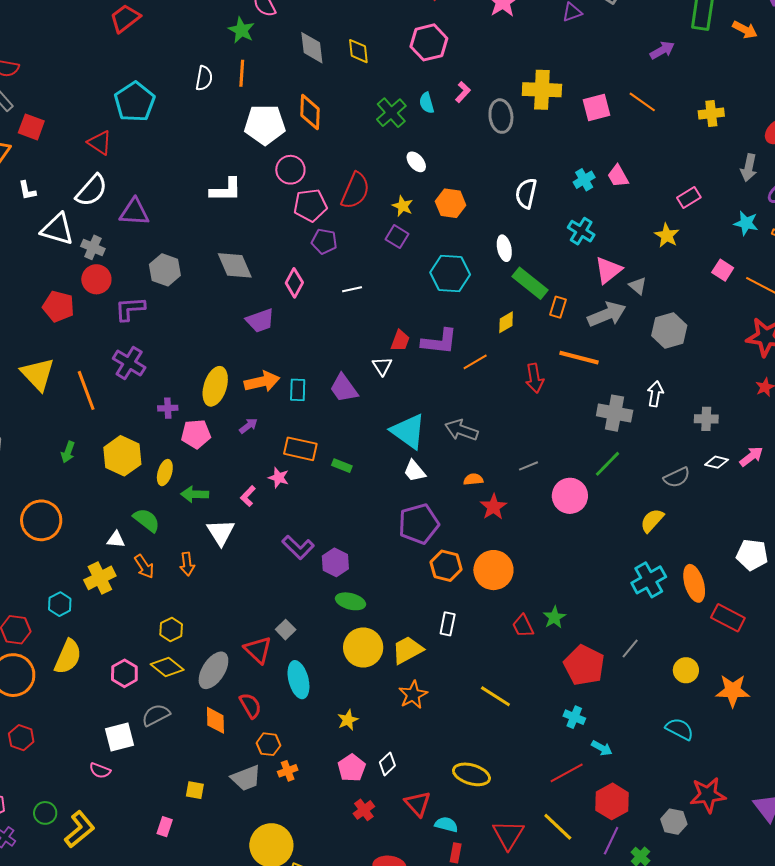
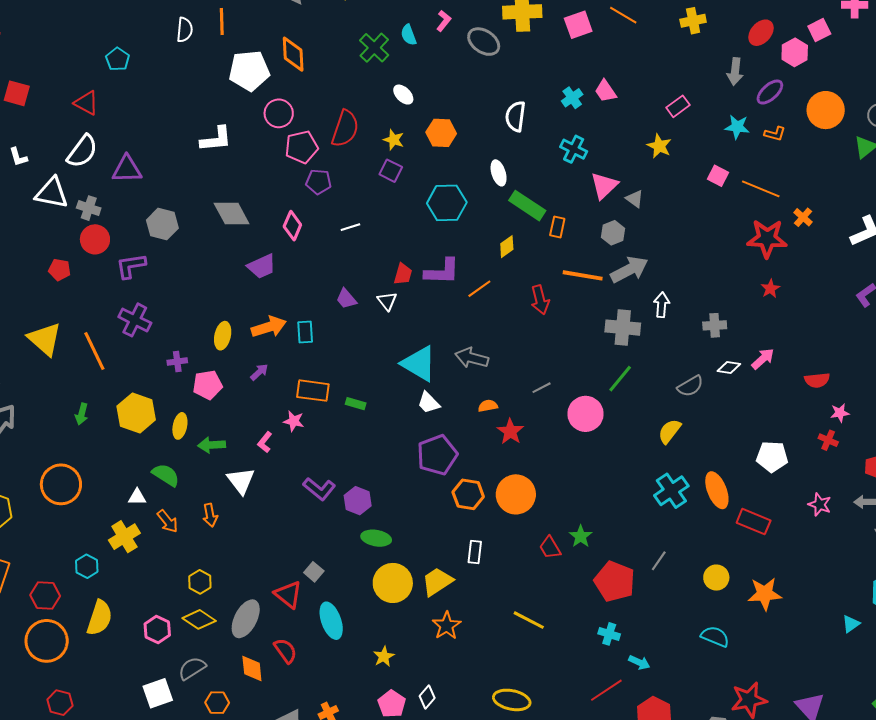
cyan pentagon: (135, 102) -> (118, 59), size x0.6
gray ellipse: (501, 116) -> (484, 42), turned -44
red pentagon: (58, 306) -> (59, 270), size x0.7
gray arrow: (607, 314) -> (629, 270), moved
gray hexagon: (669, 331) -> (613, 233), moved, size x0.7
yellow ellipse: (215, 386) -> (223, 336), size x0.7
purple trapezoid: (344, 388) -> (346, 299), moved, size x0.7
orange hexagon: (268, 744) -> (217, 703), moved

